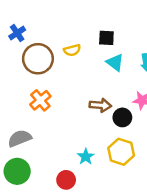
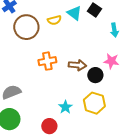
black square: (106, 38) -> (94, 10), moved, turned 32
cyan triangle: (115, 62) -> (74, 13), moved
orange cross: (40, 100) -> (47, 61), moved, turned 30

